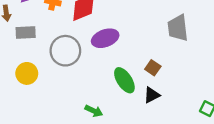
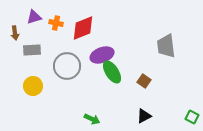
green ellipse: (124, 80) -> (112, 72), moved
black triangle: (152, 95) -> (144, 116), moved

